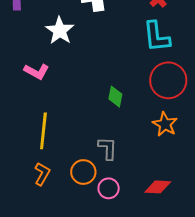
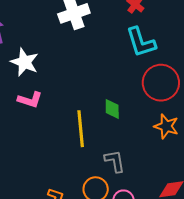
white star: (60, 31) -> (24, 62), moved
yellow line: (43, 131) -> (81, 129), moved

